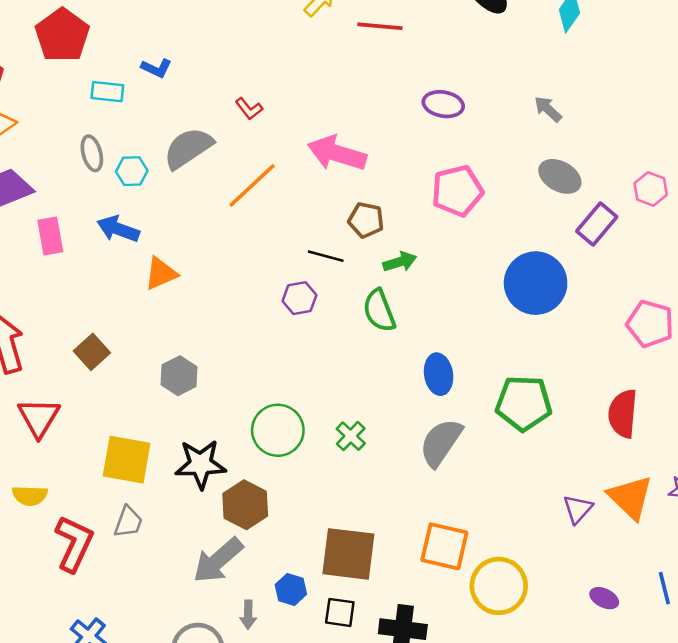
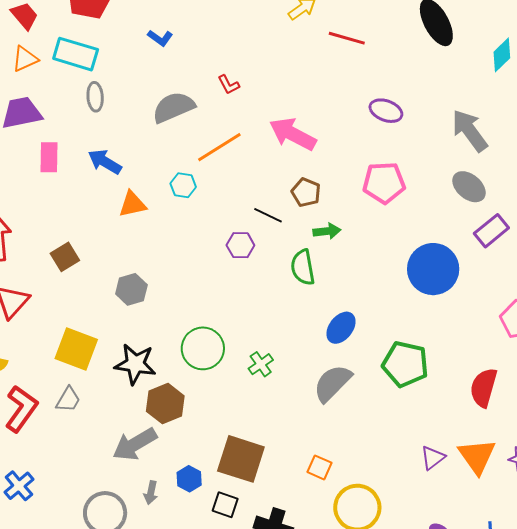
cyan rectangle: (107, 92) -> (76, 54), moved, size x1.6
gray arrow: (548, 109) -> (470, 131), size x1.8
cyan hexagon: (132, 171) -> (183, 185), moved
blue ellipse: (439, 374) -> (341, 328), turned 36
orange square: (444, 546) -> (319, 467), size x0.6

